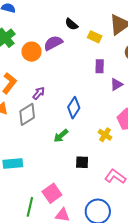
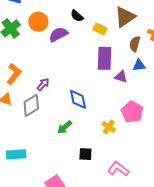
orange circle: (32, 52) -> (38, 22), moved
purple rectangle: (100, 66) -> (104, 58), size x1.6
purple triangle: (116, 84) -> (121, 77), turned 48
blue diamond: (74, 108) -> (78, 99), turned -45

